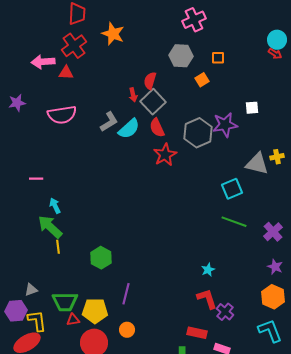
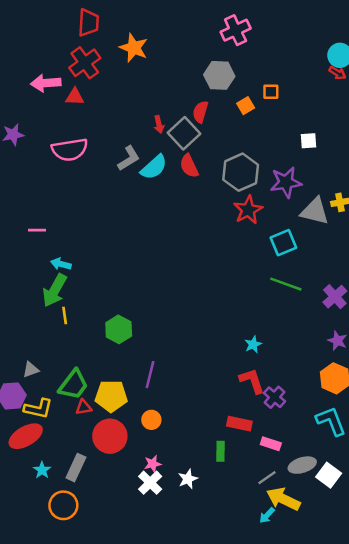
orange square: (218, 58) -> (271, 92), moved
red semicircle: (150, 81) -> (200, 112), moved
purple star: (225, 125) -> (286, 182), moved
red star: (165, 155) -> (248, 210), moved
cyan arrow: (55, 206) -> (61, 264), turned -49
green arrow: (50, 227) -> (55, 290), turned -104
green trapezoid: (65, 302) -> (73, 385), turned -52
yellow L-shape: (37, 321) -> (38, 409), turned 110

